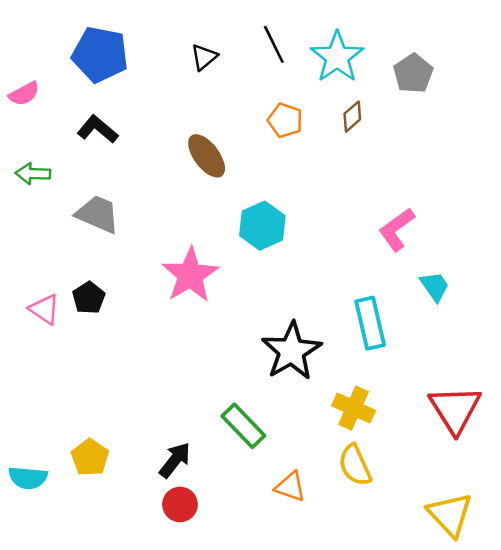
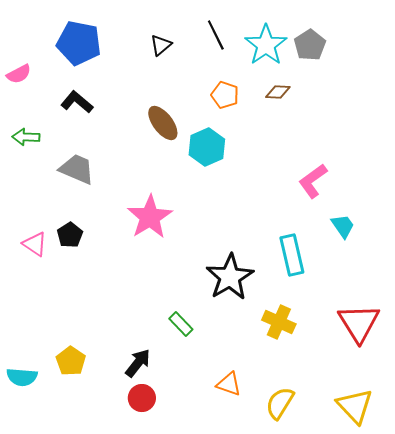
gray pentagon: (413, 73) -> (310, 45), moved
brown diamond: (352, 117) -> (278, 92), turned 45
cyan hexagon: (262, 226) -> (207, 147), moved
green rectangle: (243, 426) -> (181, 324), moved, size x0.7
yellow semicircle: (355, 465) -> (280, 403), moved, turned 56

